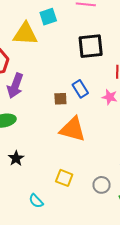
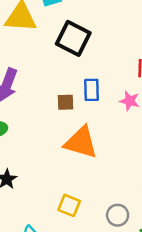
black square: (91, 46) -> (73, 38), moved, turned 32
blue rectangle: (80, 89) -> (91, 90), turned 30

